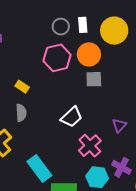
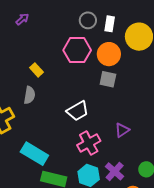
cyan rectangle: (39, 169) -> (34, 154), turned -36

